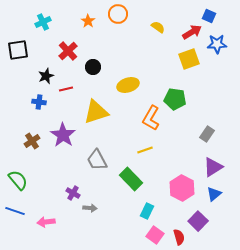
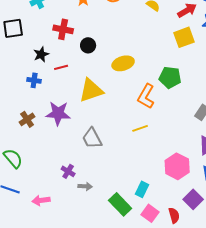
red cross: (68, 51) -> (63, 29), turned -36
purple star: (63, 135) -> (58, 113), turned -30
green rectangle: (131, 179) -> (120, 204), moved

